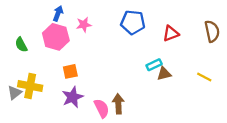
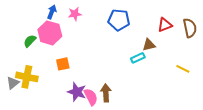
pink star: (84, 25) -> (75, 14), moved
red triangle: (171, 33) -> (165, 25), moved
green semicircle: (21, 45) -> (30, 41), moved, turned 72
brown triangle: (164, 74) -> (149, 45), moved
purple star: (73, 97) -> (77, 92), moved, turned -30

